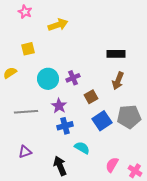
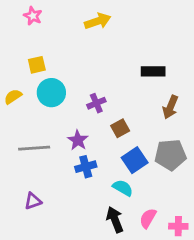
yellow arrow: (58, 25) -> (98, 21), moved
cyan circle: (48, 79) -> (51, 93), moved
brown arrow: (118, 81) -> (170, 107), moved
cyan semicircle: (82, 148) -> (123, 188), moved
black arrow: (60, 166) -> (115, 220), moved
pink cross: (135, 171) -> (178, 226), turned -32

